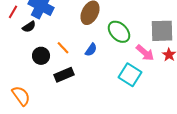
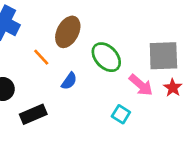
orange line: (63, 48) -> (41, 57), moved
cyan square: (130, 75) -> (121, 114), size x0.6

